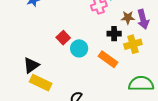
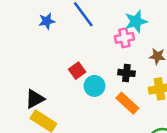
black cross: (114, 34) -> (126, 73), moved

